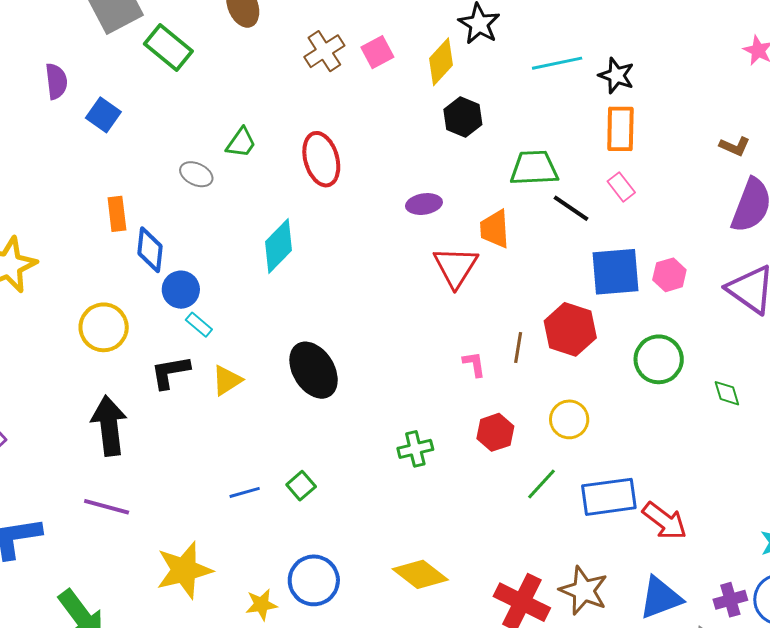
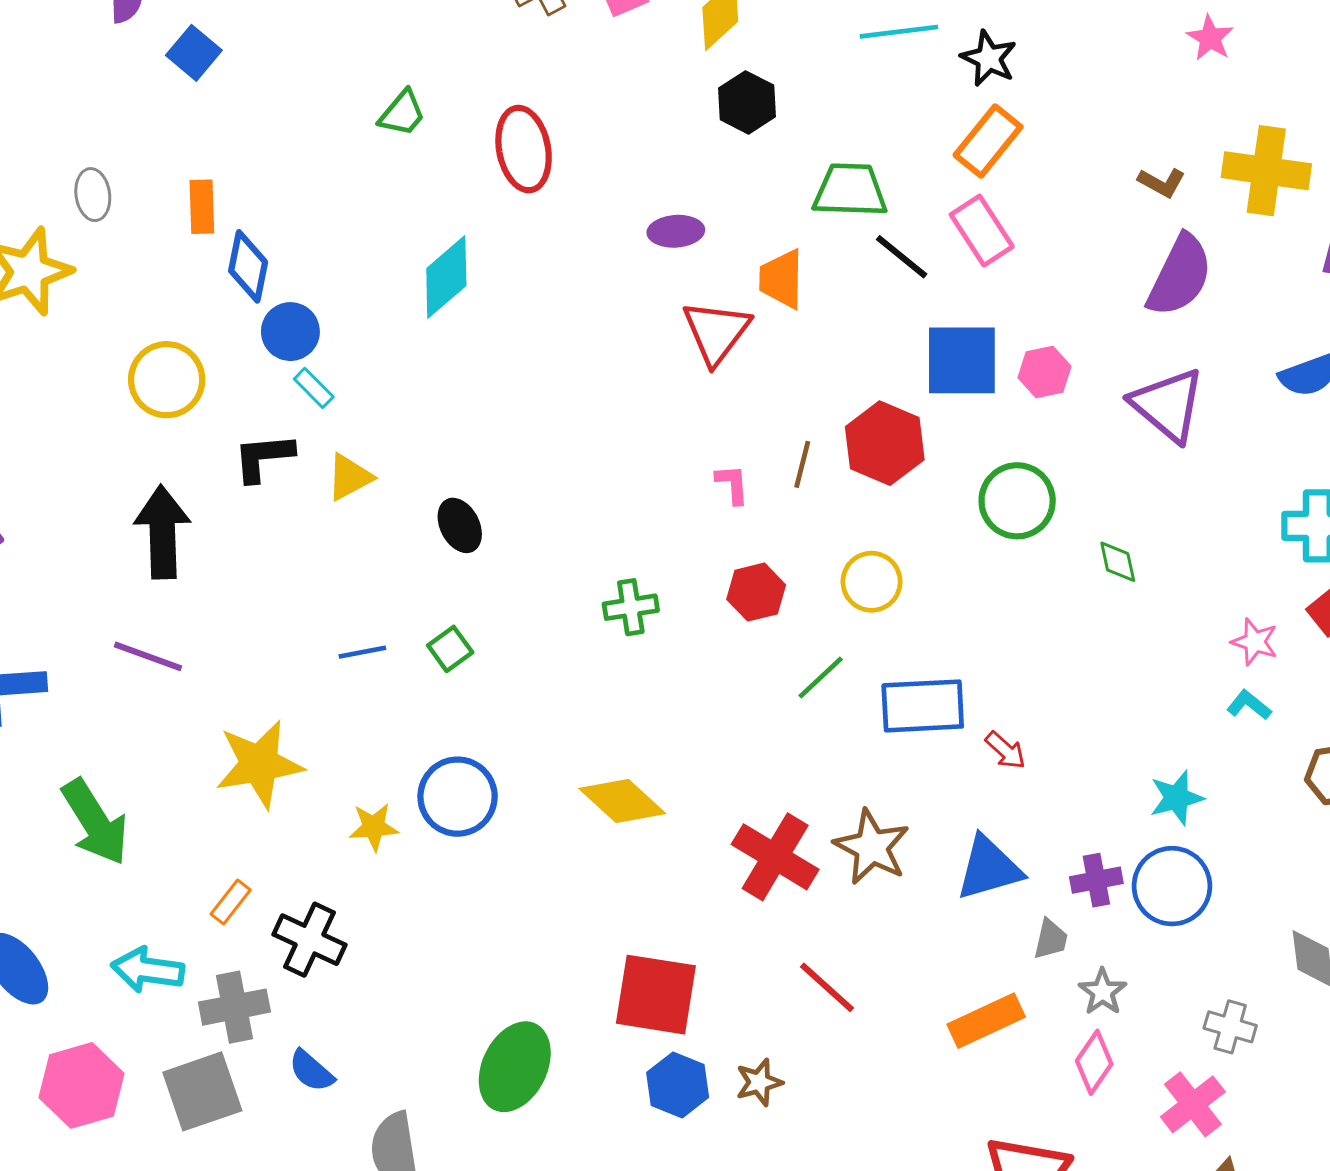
orange rectangle: (620, 129) -> (988, 141), turned 33
gray ellipse: (196, 174) -> (93, 195), moved, turned 52
pink rectangle: (621, 187) -> (982, 231), size x1.5
black ellipse: (314, 370) -> (460, 525), moved, size x0.6
red arrow: (665, 521) -> (1005, 750), size x0.6

